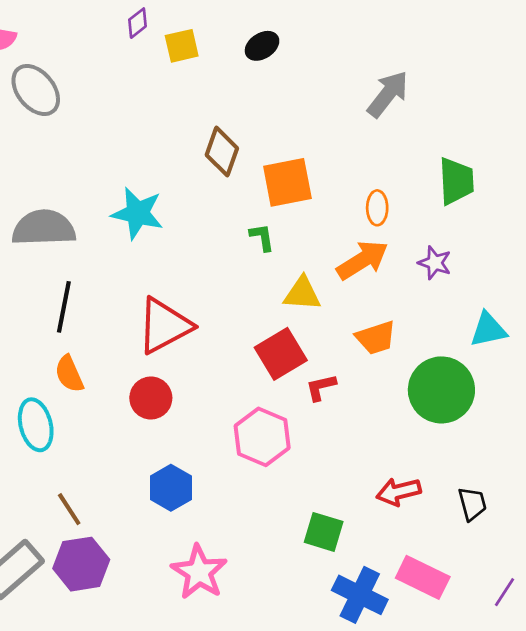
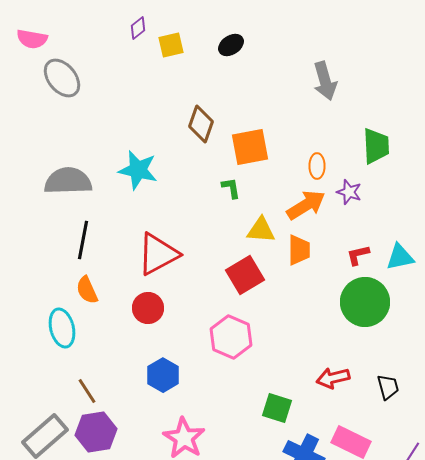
gray arrow: (388, 94) -> (325, 81), turned 126
purple star: (435, 263) -> (349, 192), moved
orange trapezoid: (376, 338) -> (299, 250), moved, turned -72
red L-shape: (321, 387) -> (358, 255), moved

